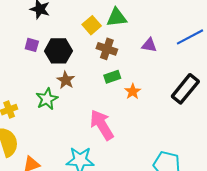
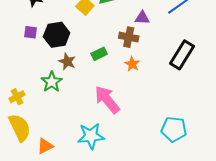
brown cross: (107, 49) -> (129, 37), moved
green rectangle: (112, 77) -> (99, 54), moved

